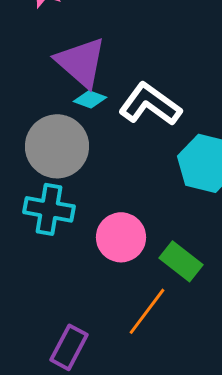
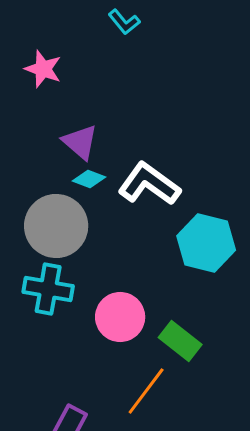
purple triangle: (81, 62) -> (80, 142), size x0.7

